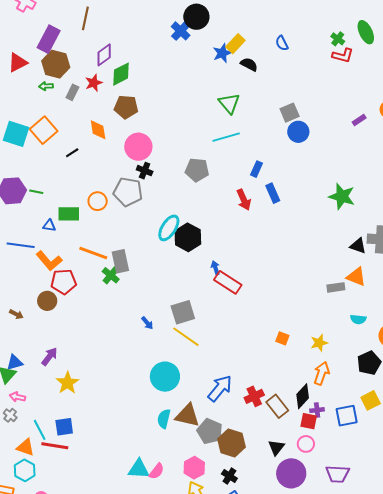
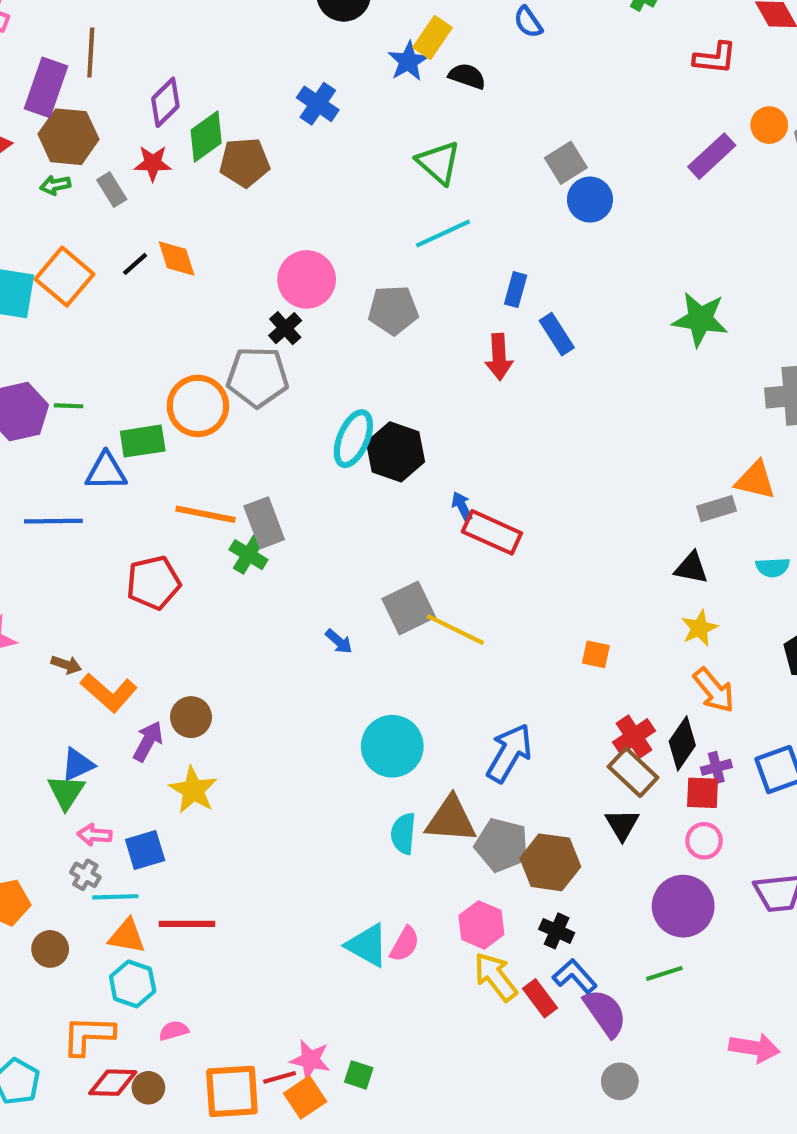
brown line: (85, 18) -> (91, 52), moved
blue cross: (181, 31) -> (318, 104), moved
red L-shape: (343, 56) -> (715, 58), moved
red star: (94, 83) -> (153, 163), turned 30
gray rectangle: (72, 92) -> (112, 190), turned -49
brown pentagon: (126, 107) -> (245, 162), moved
purple rectangle: (359, 120) -> (712, 156), size x1.6
pink circle: (138, 147) -> (307, 279), moved
black line: (72, 153) -> (135, 264), moved
black cross: (145, 171) -> (285, 328), turned 35
red arrow: (244, 200) -> (499, 357), turned 30
orange circle: (98, 201) -> (198, 406), size x1.5
blue triangle: (49, 226) -> (106, 471), size x1.5
black triangle: (358, 246) -> (691, 568), moved
orange L-shape: (49, 261) -> (109, 693), moved
brown circle: (47, 301) -> (191, 717), moved
yellow line: (186, 337) -> (455, 629), moved
orange square: (282, 338) -> (596, 654), moved
orange arrow: (321, 373) -> (714, 690), turned 130
red cross: (254, 396) -> (634, 737), moved
blue square: (64, 427) -> (145, 850), moved
cyan line: (40, 430) -> (115, 897), moved, turned -55
black triangle: (276, 447) -> (622, 825), moved
cyan triangle: (139, 469) -> (367, 945), turned 35

